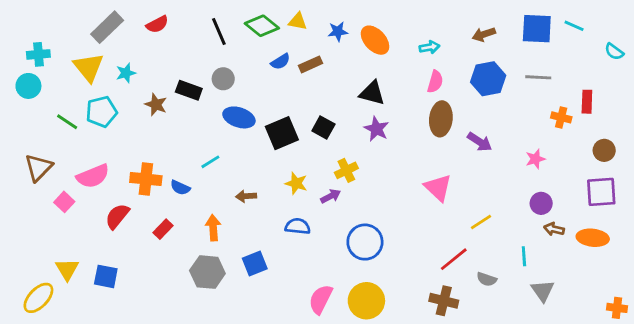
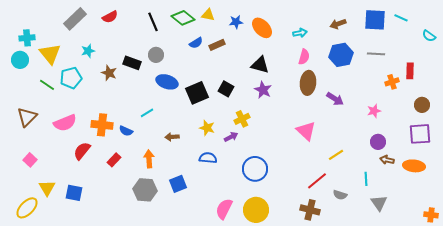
yellow triangle: (89, 67) -> (50, 54), moved
orange cross: (561, 117) -> (392, 82), turned -32
pink square: (64, 202) -> (30, 160), moved

